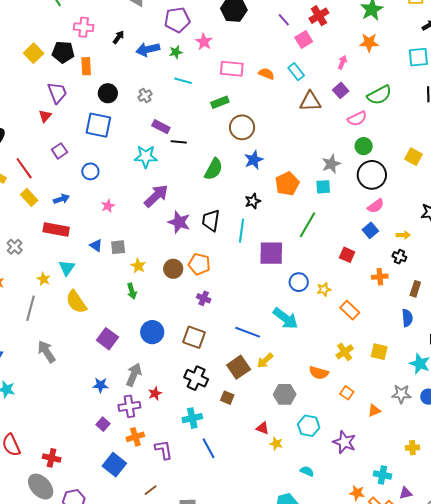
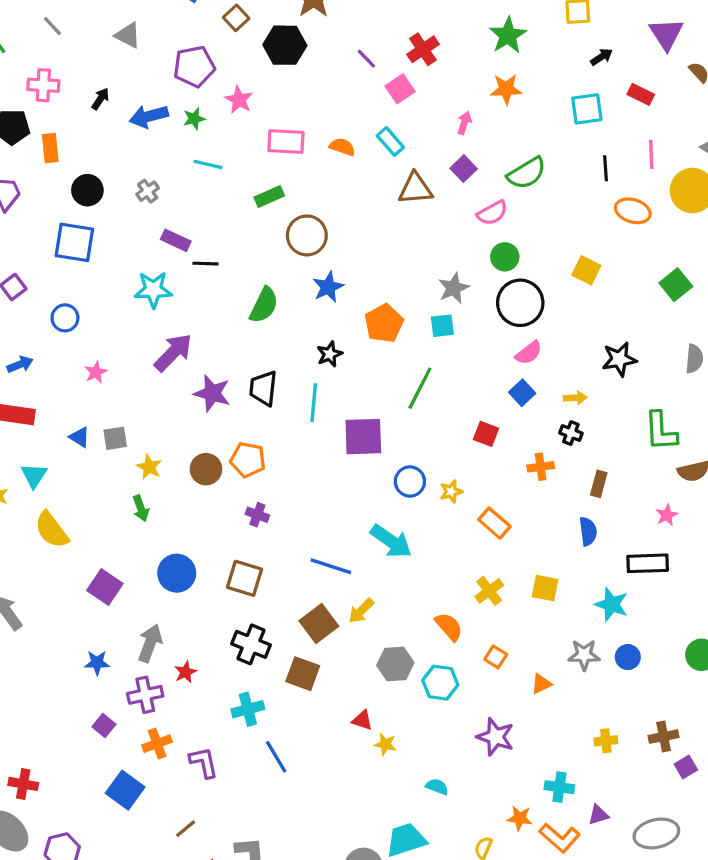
orange semicircle: (319, 373) -> (449, 627), turned -144
brown square: (227, 398) -> (303, 674), size x1.5
cyan hexagon: (309, 426) -> (440, 683), moved

